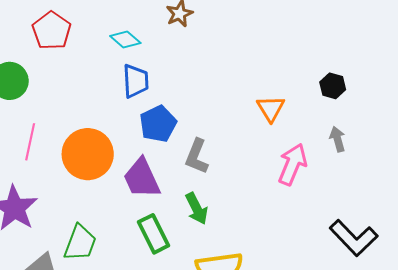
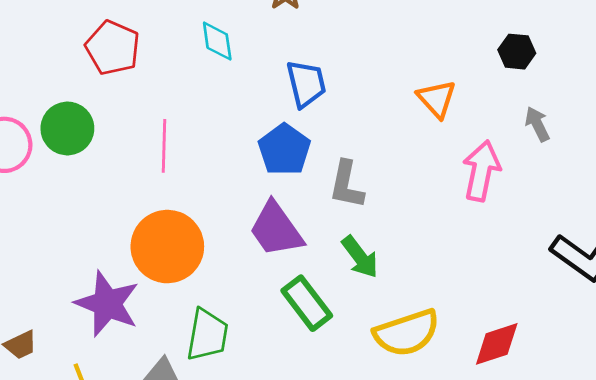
cyan diamond: (125, 40) -> (217, 41), turned 52
blue trapezoid: (136, 81) -> (306, 84), moved
pink line: (30, 142) -> (164, 146), moved
orange circle: (88, 154) -> (167, 247), moved

